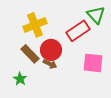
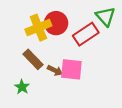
red circle: (51, 50) -> (56, 23), moved
pink square: (93, 63) -> (71, 69), moved

